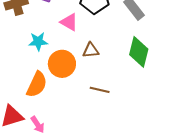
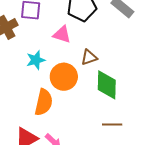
green diamond: (139, 52) -> (107, 85), moved
brown line: (100, 90) -> (112, 125), moved

